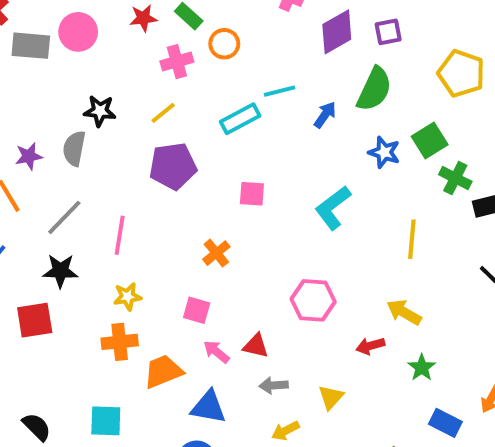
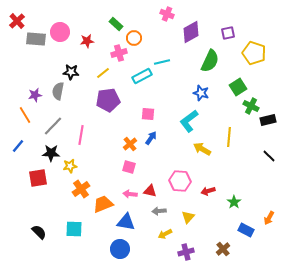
red star: (143, 18) -> (87, 41), moved
purple square: (388, 32) -> (228, 33), moved
pink cross: (177, 62) -> (119, 53), moved
blue arrow: (325, 115) -> (151, 138), moved
blue star: (384, 152) -> (201, 93), moved
yellow star: (128, 296) -> (70, 166), moved
pink hexagon: (313, 300) -> (180, 181), moved
pink square: (197, 310) -> (129, 167), moved
yellow arrow: (404, 312) -> (202, 149), moved
orange cross: (120, 342) -> (81, 189), turned -30
pink arrow: (216, 352) -> (130, 194), turned -32

